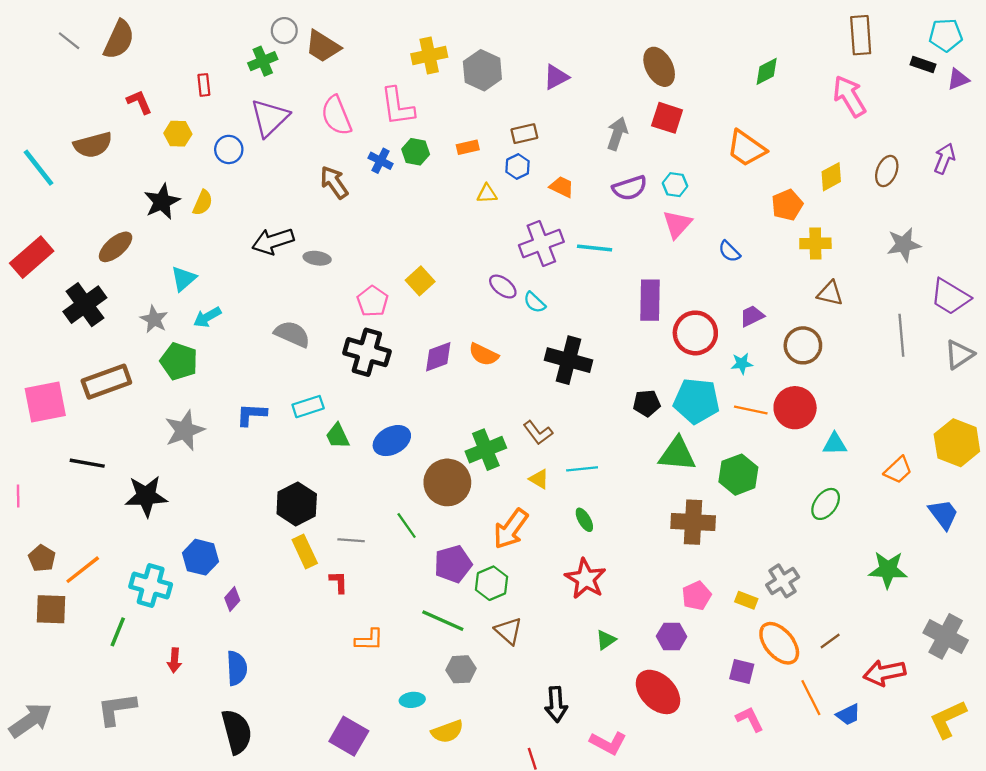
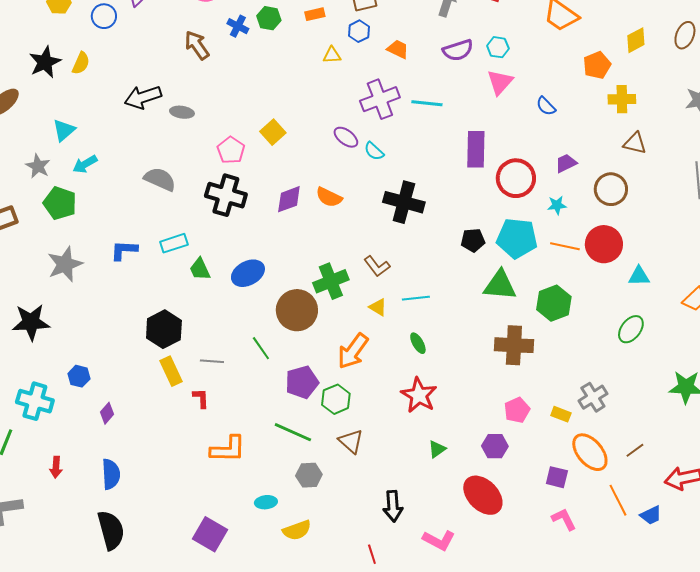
blue hexagon: (200, 557) -> (79, 376), size x0.7
orange L-shape: (369, 640) -> (228, 449), size x1.4

